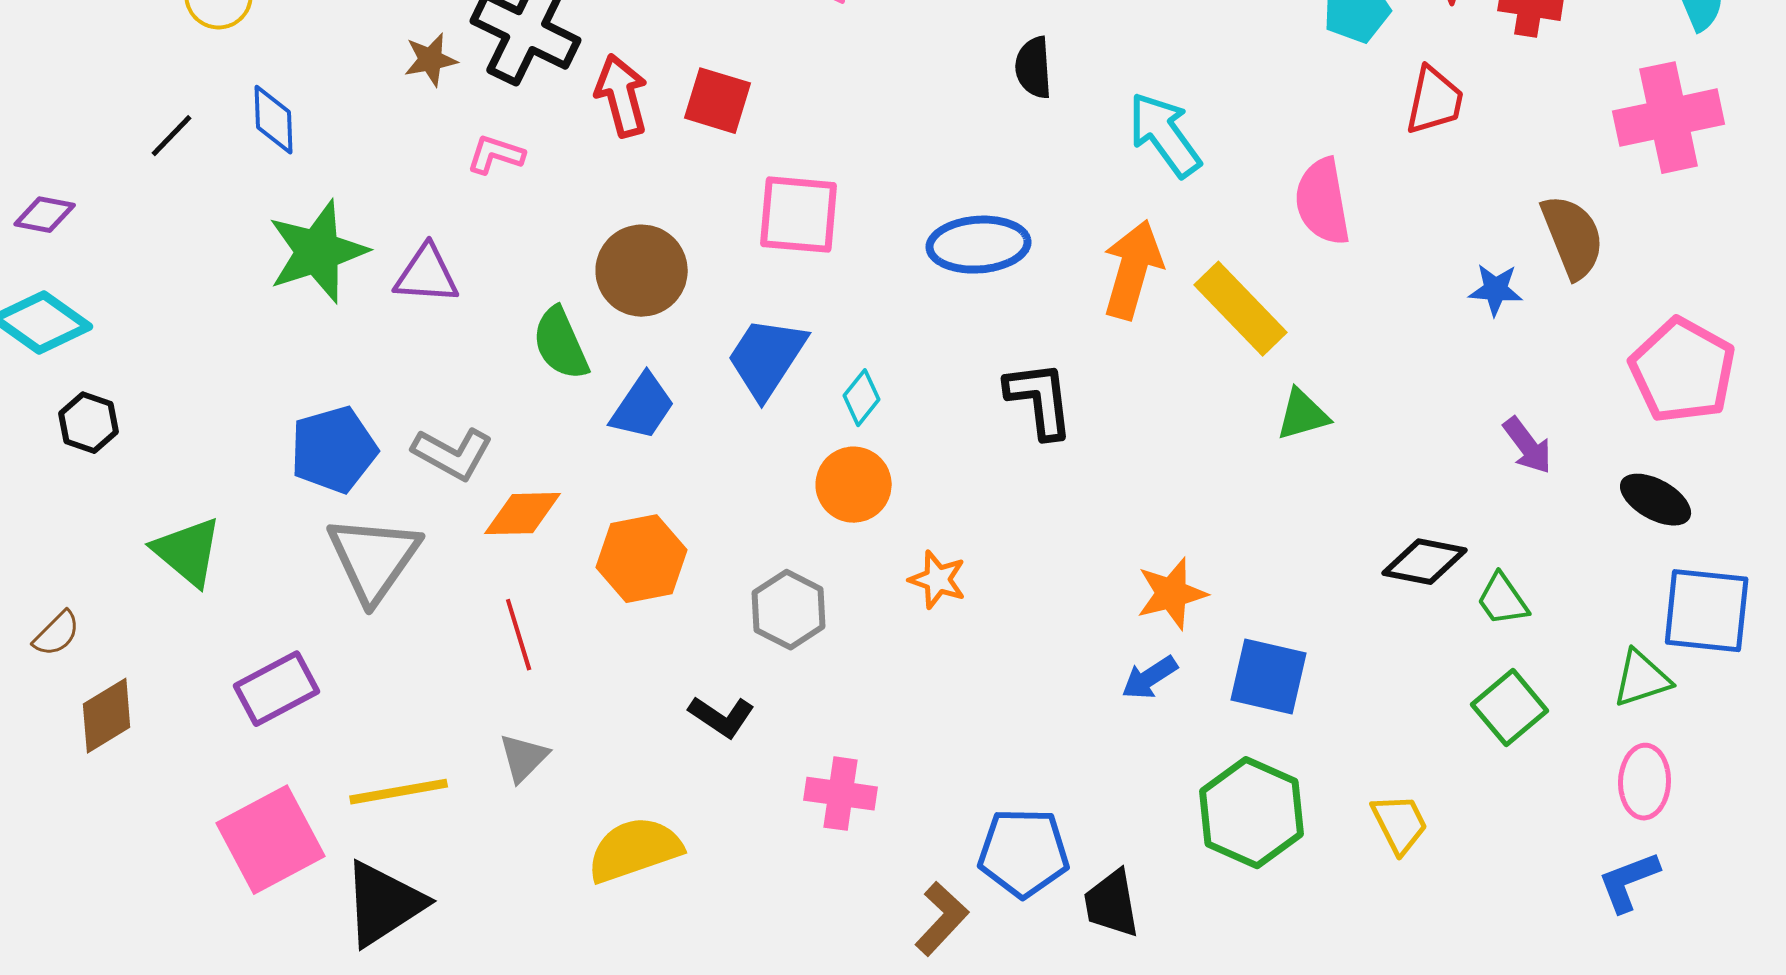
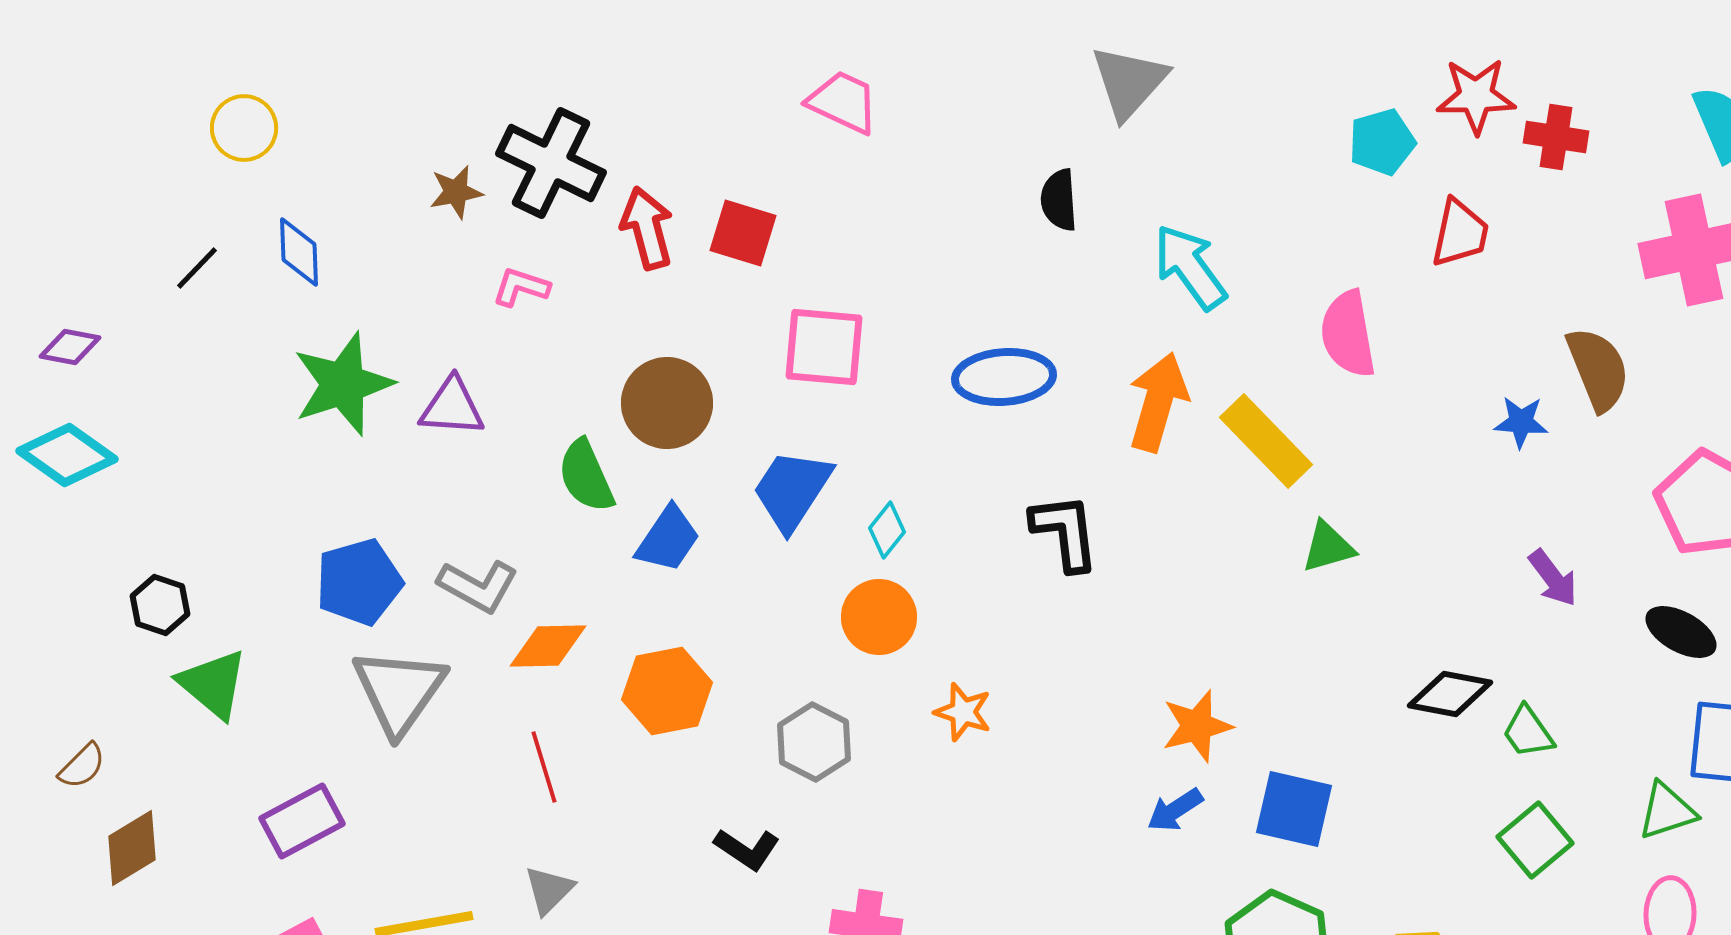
black hexagon: (89, 423) -> (160, 605), moved

